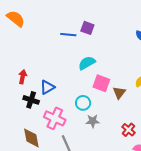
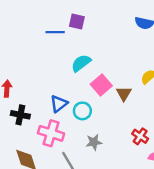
pink square: (101, 83) -> (101, 85), turned 36
blue triangle: (47, 87) -> (59, 104), moved
gray star: (93, 121) -> (94, 142), moved

